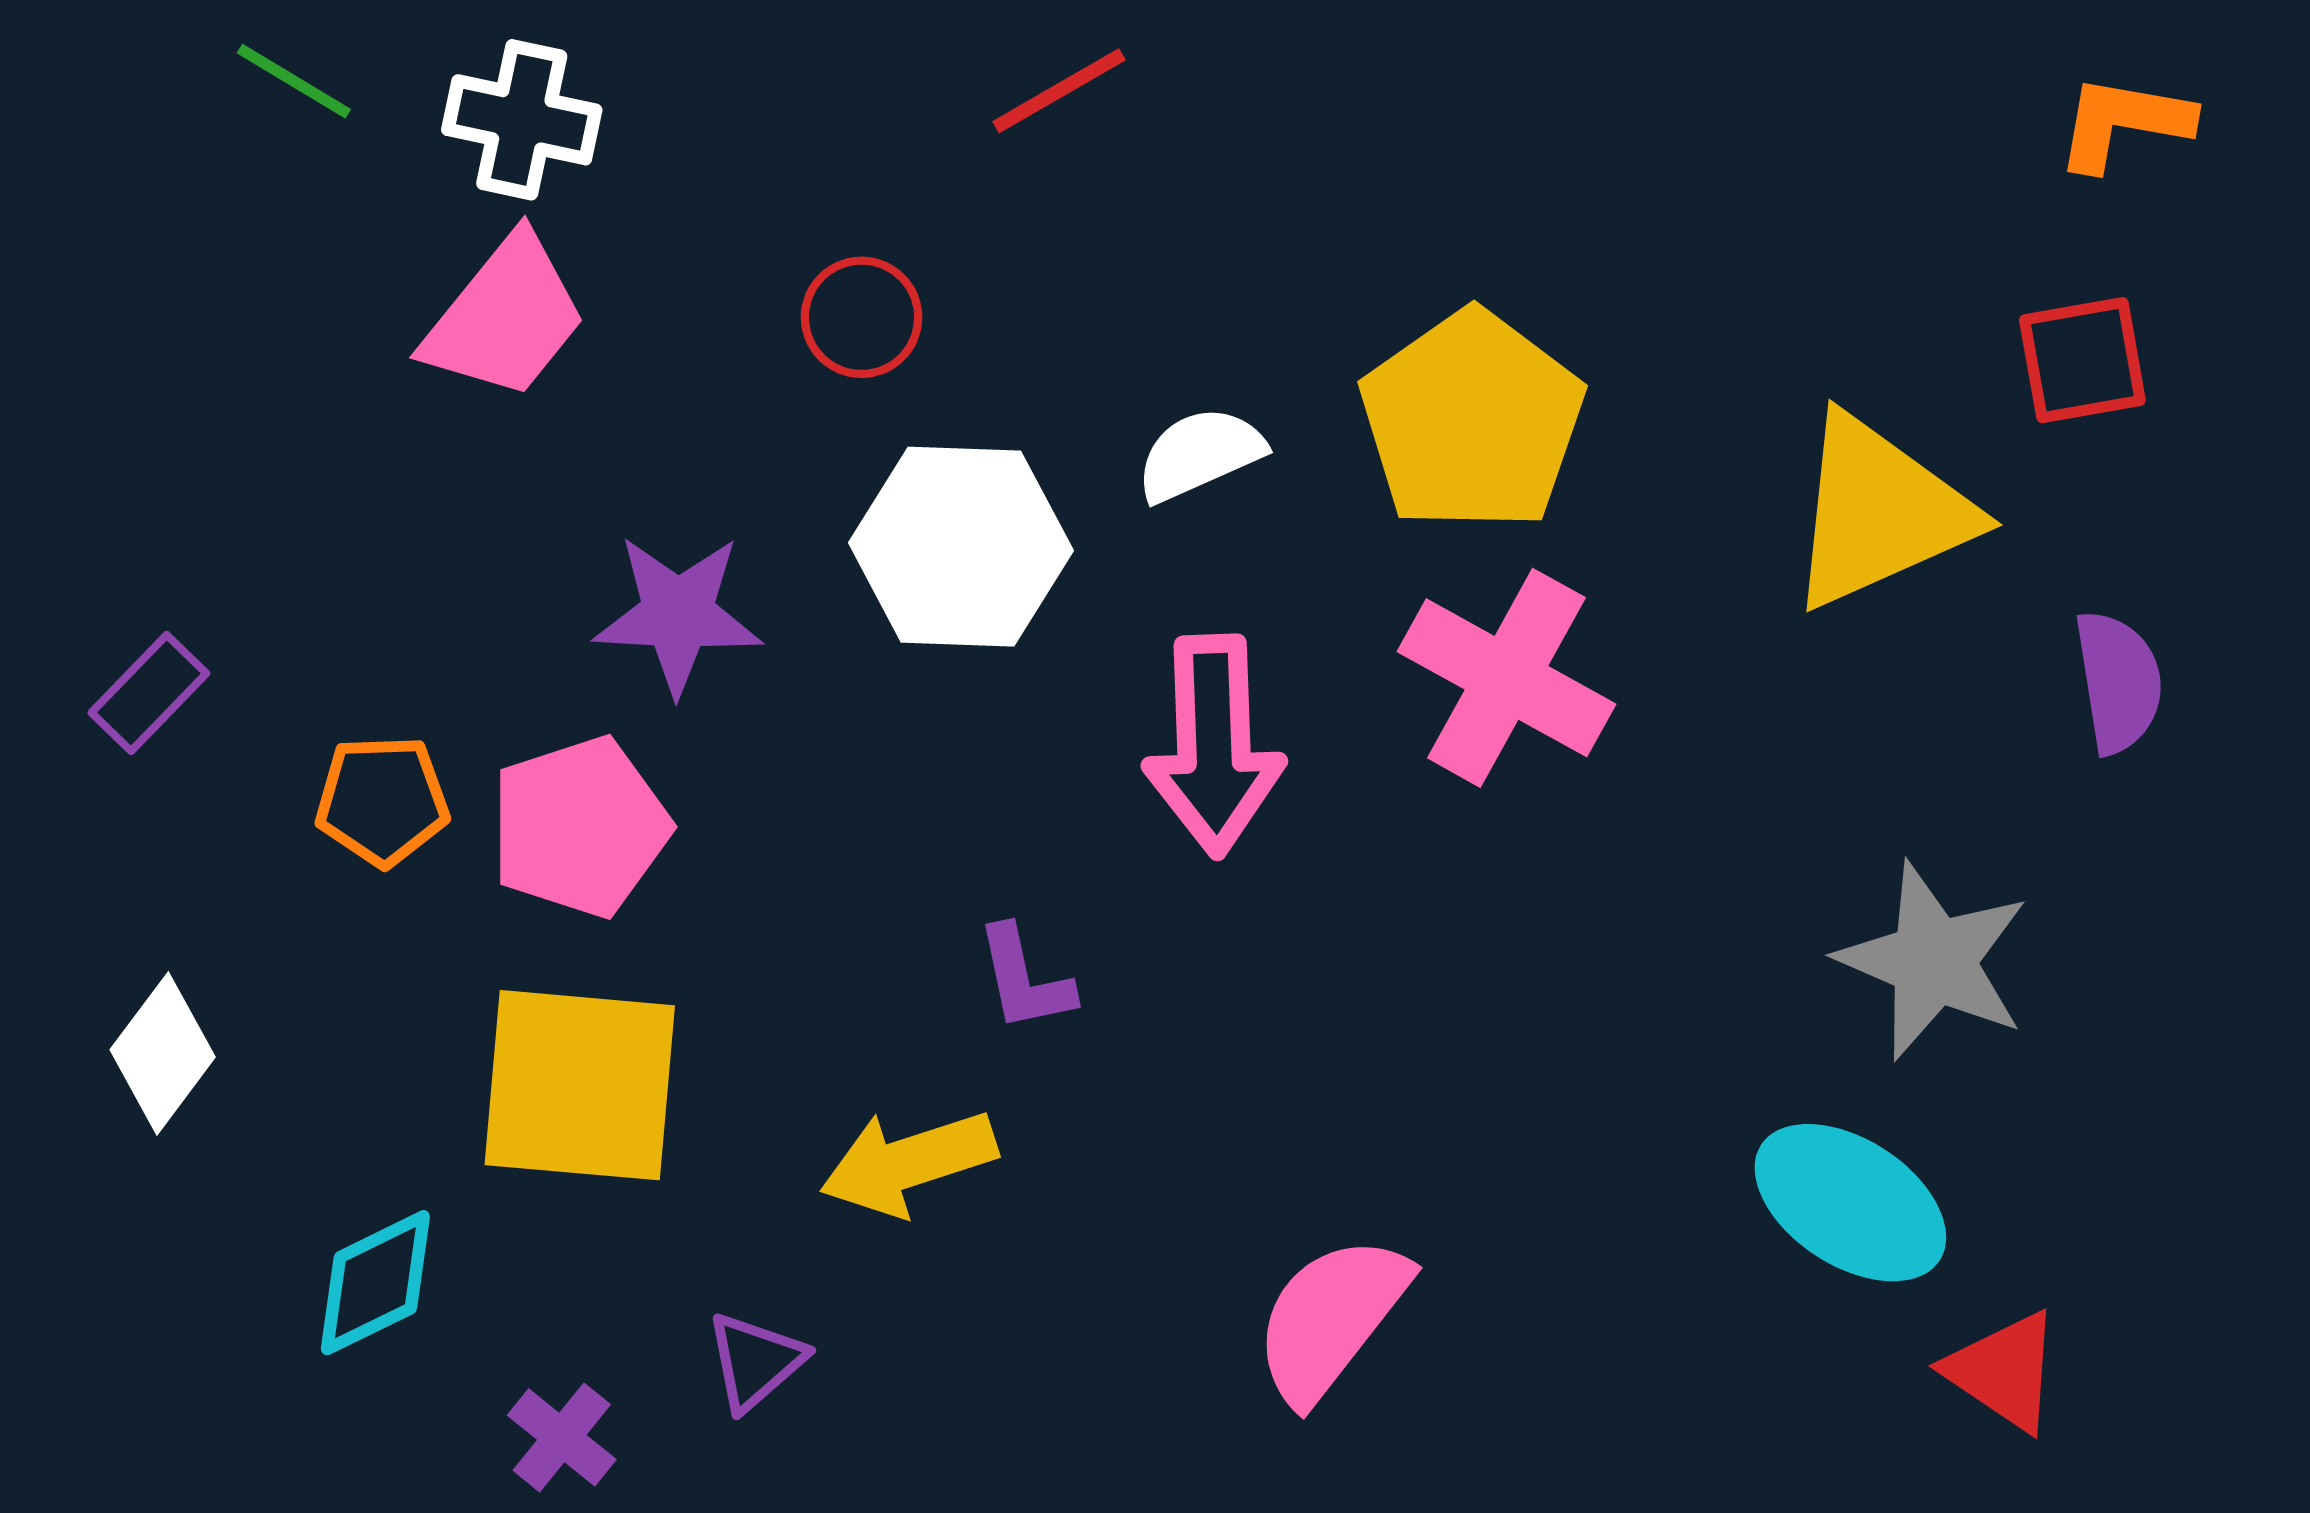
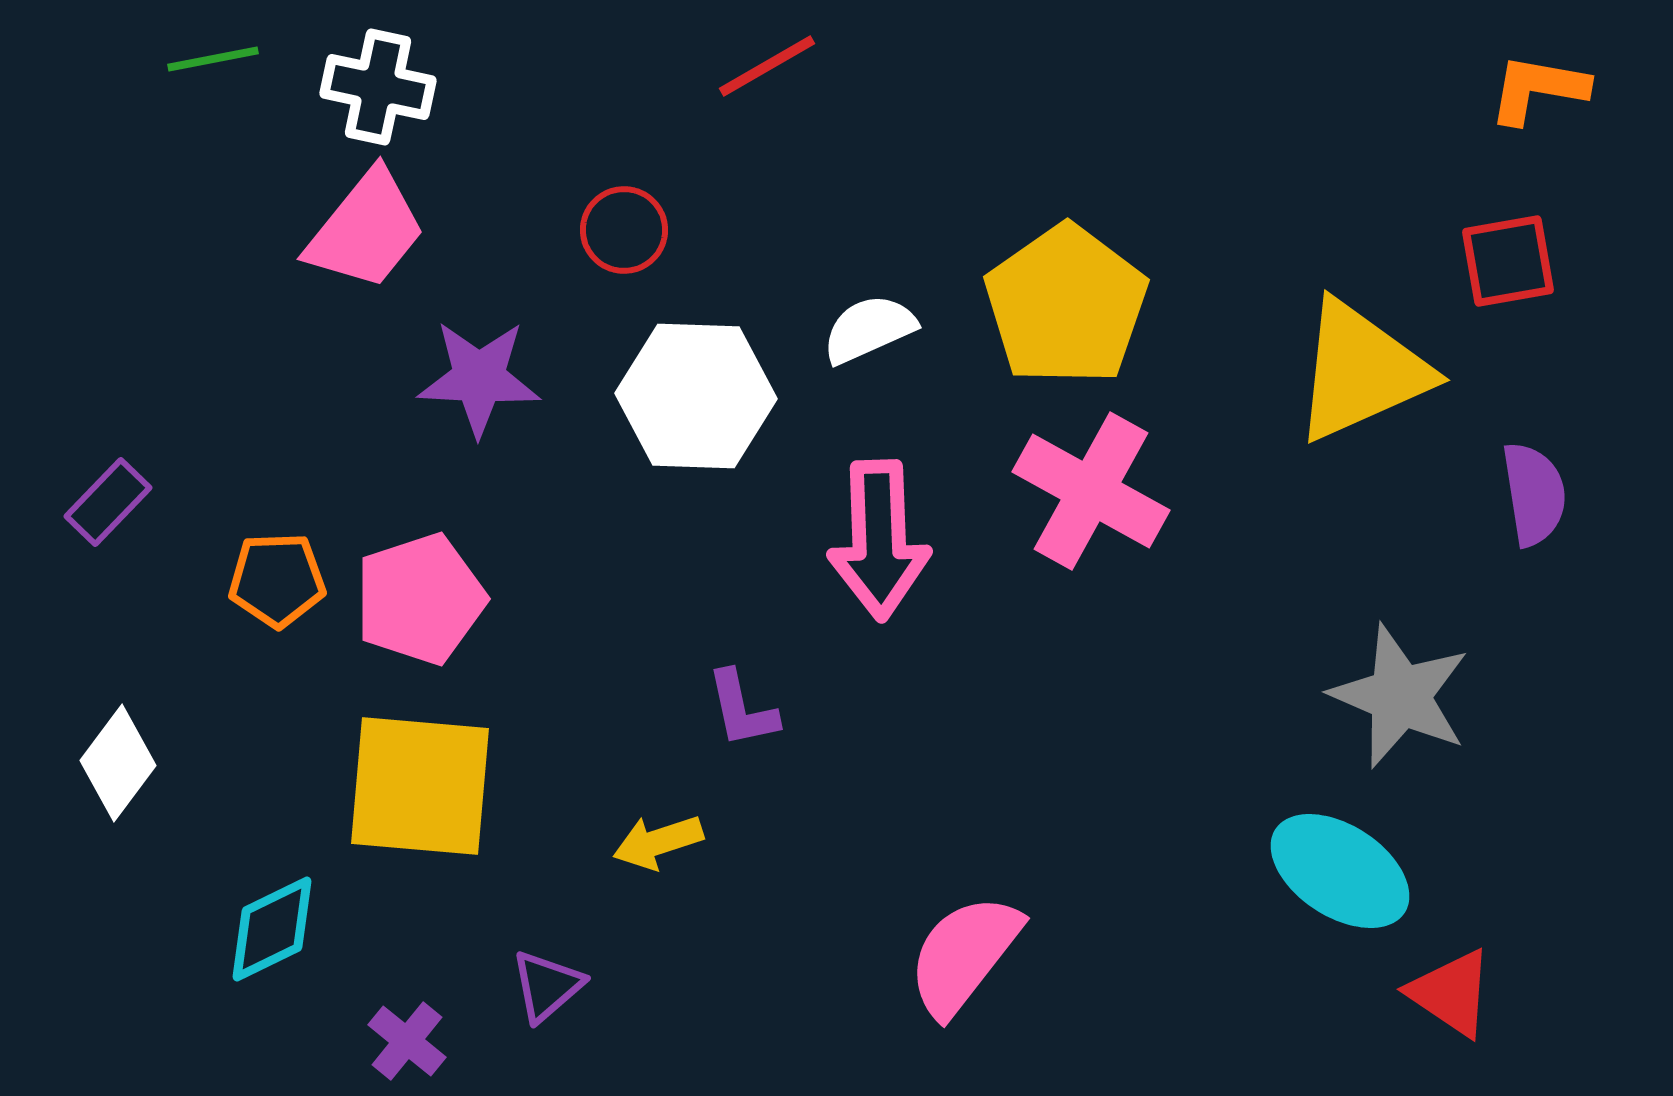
green line: (294, 81) -> (213, 59), turned -42
purple star: (678, 614) -> (479, 378), moved
yellow arrow: (908, 1163) -> (658, 842), size x0.7

